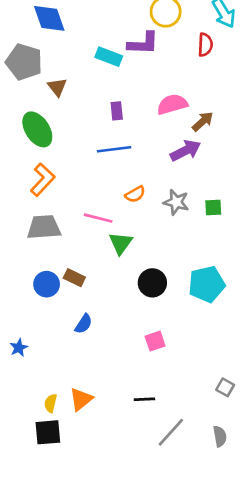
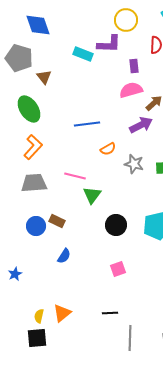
purple rectangle: (117, 111) -> (134, 66), moved
orange semicircle: (135, 194) -> (108, 149), moved
gray line: (171, 432) -> (130, 338), turned -40

